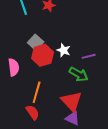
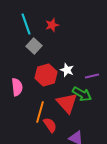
gray square: (36, 42) -> (34, 46), moved
red triangle: (72, 101) -> (67, 103), moved
red semicircle: (33, 112) -> (50, 125), moved

